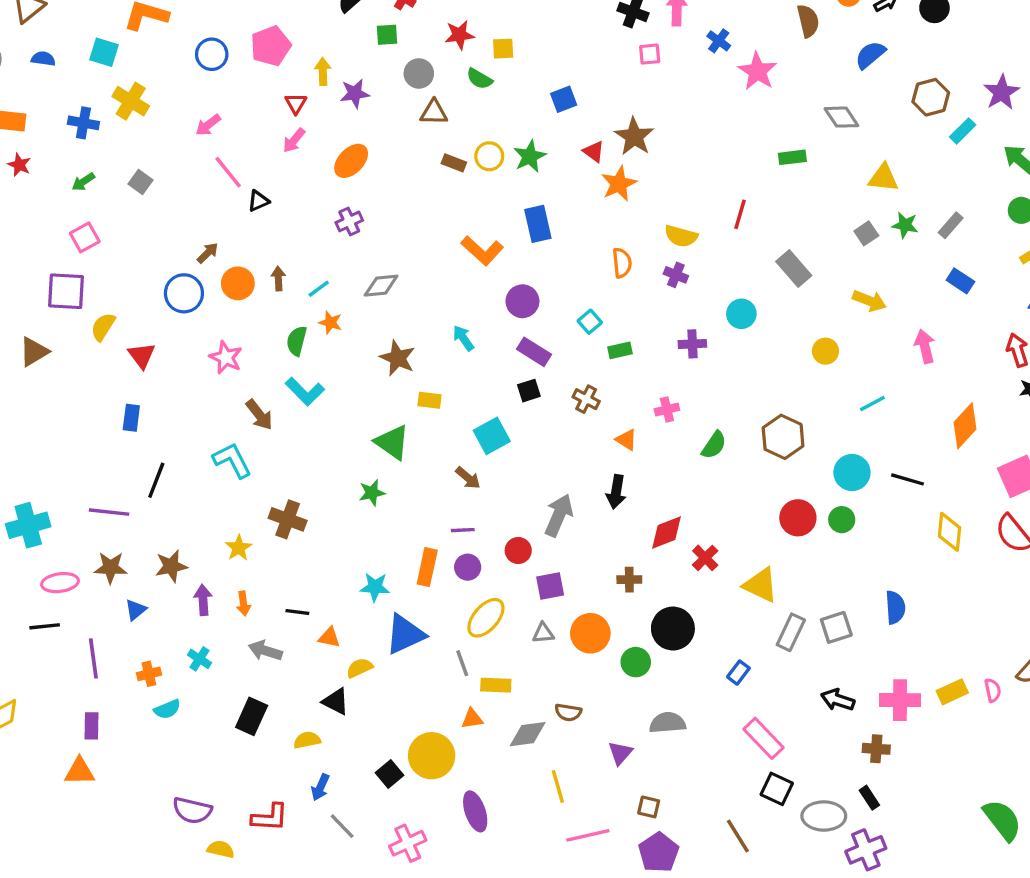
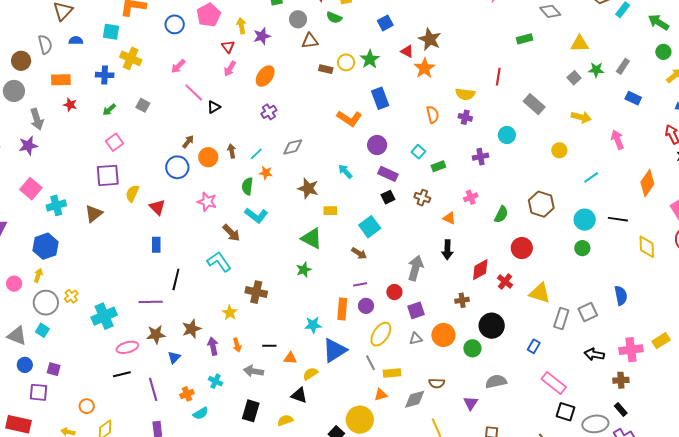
red circle: (798, 518) -> (522, 248), moved

